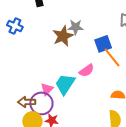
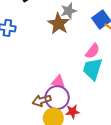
cyan trapezoid: (65, 84) -> (93, 69), moved
pink triangle: (47, 89) -> (58, 82), turned -48

